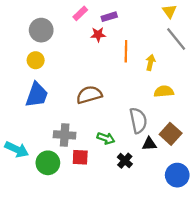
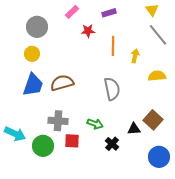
purple rectangle: (109, 17) -> (109, 13), moved
yellow semicircle: (164, 91) -> (157, 76), moved
brown semicircle: (89, 95) -> (62, 83), moved
gray semicircle: (138, 120) -> (112, 89), moved

